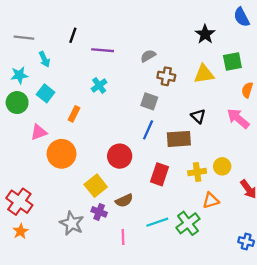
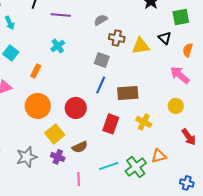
green square: (232, 62) -> (181, 17), moved
yellow triangle: (204, 74) -> (141, 46), moved
black triangle: (198, 116) -> (165, 38), moved
orange circle: (62, 154) -> (38, 106), moved
yellow circle: (222, 166) -> (176, 106), moved
yellow cross: (197, 172) -> (144, 122), turned 35
orange triangle: (211, 201) -> (159, 156), moved
gray star: (72, 223) -> (27, 157), moved, turned 30

